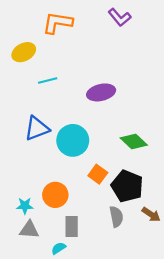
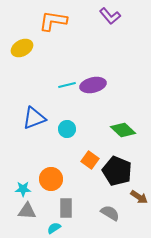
cyan line: (48, 80) -> (67, 85), moved
cyan circle: (73, 140) -> (67, 129), size x0.6
gray semicircle: (116, 217) -> (110, 213), moved, turned -48

